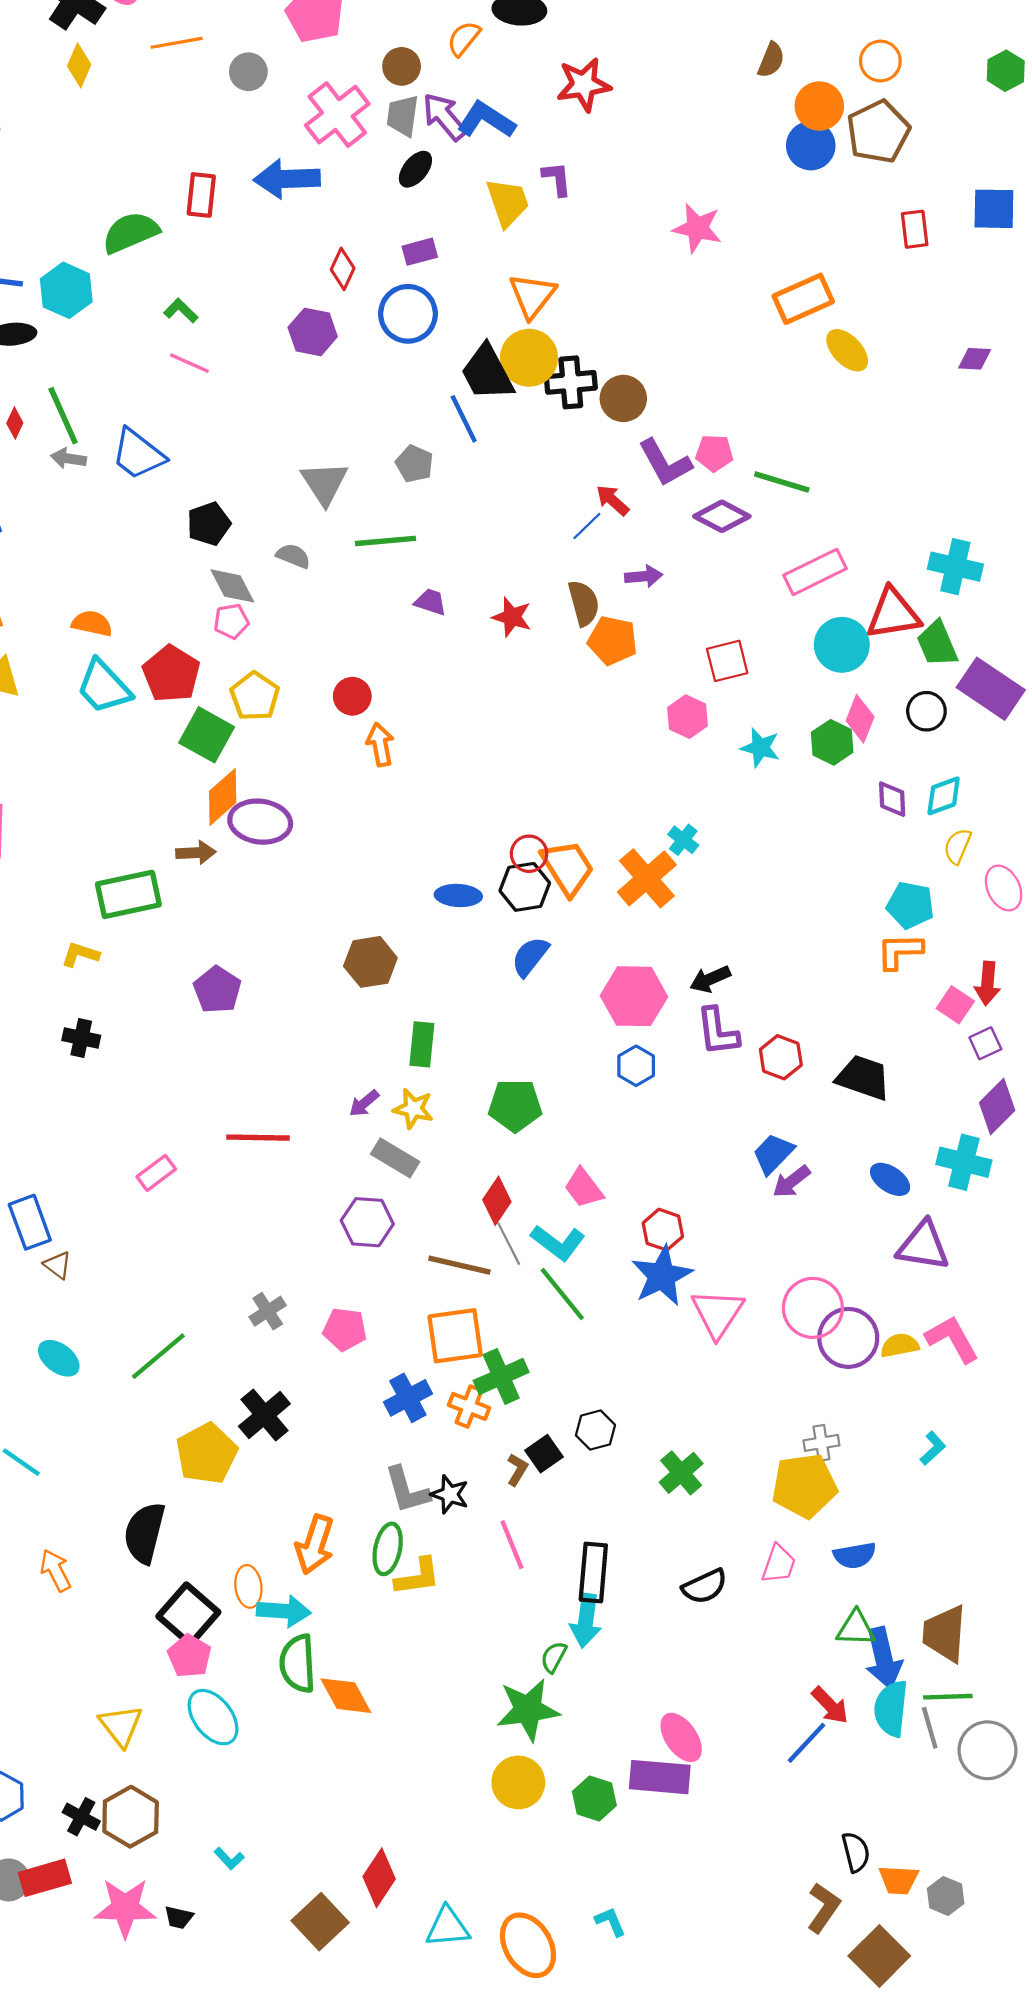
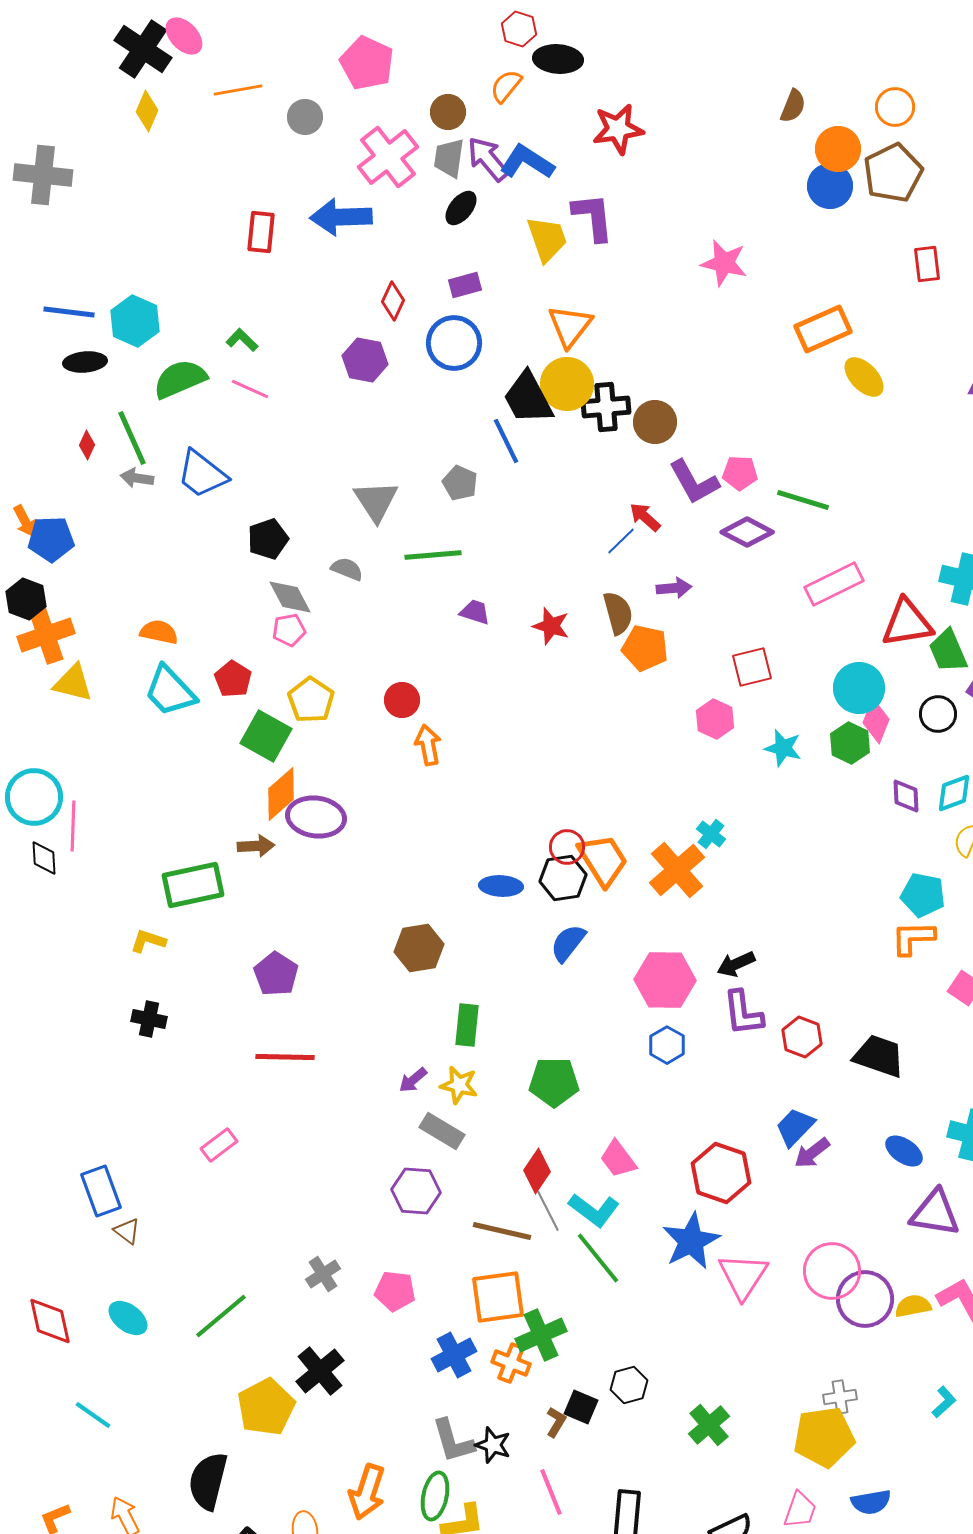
purple L-shape: (557, 179) -> (593, 217), size x1.5
green semicircle: (131, 232) -> (180, 379), moved
cyan circle: (842, 645) -> (859, 688), moved
red pentagon: (171, 674) -> (233, 679), size x0.7
red line: (258, 1138) -> (285, 1057), moved
red hexagon: (663, 1230) -> (721, 1173), moved, size x1.5
black square: (544, 1454) -> (581, 1407), turned -32

